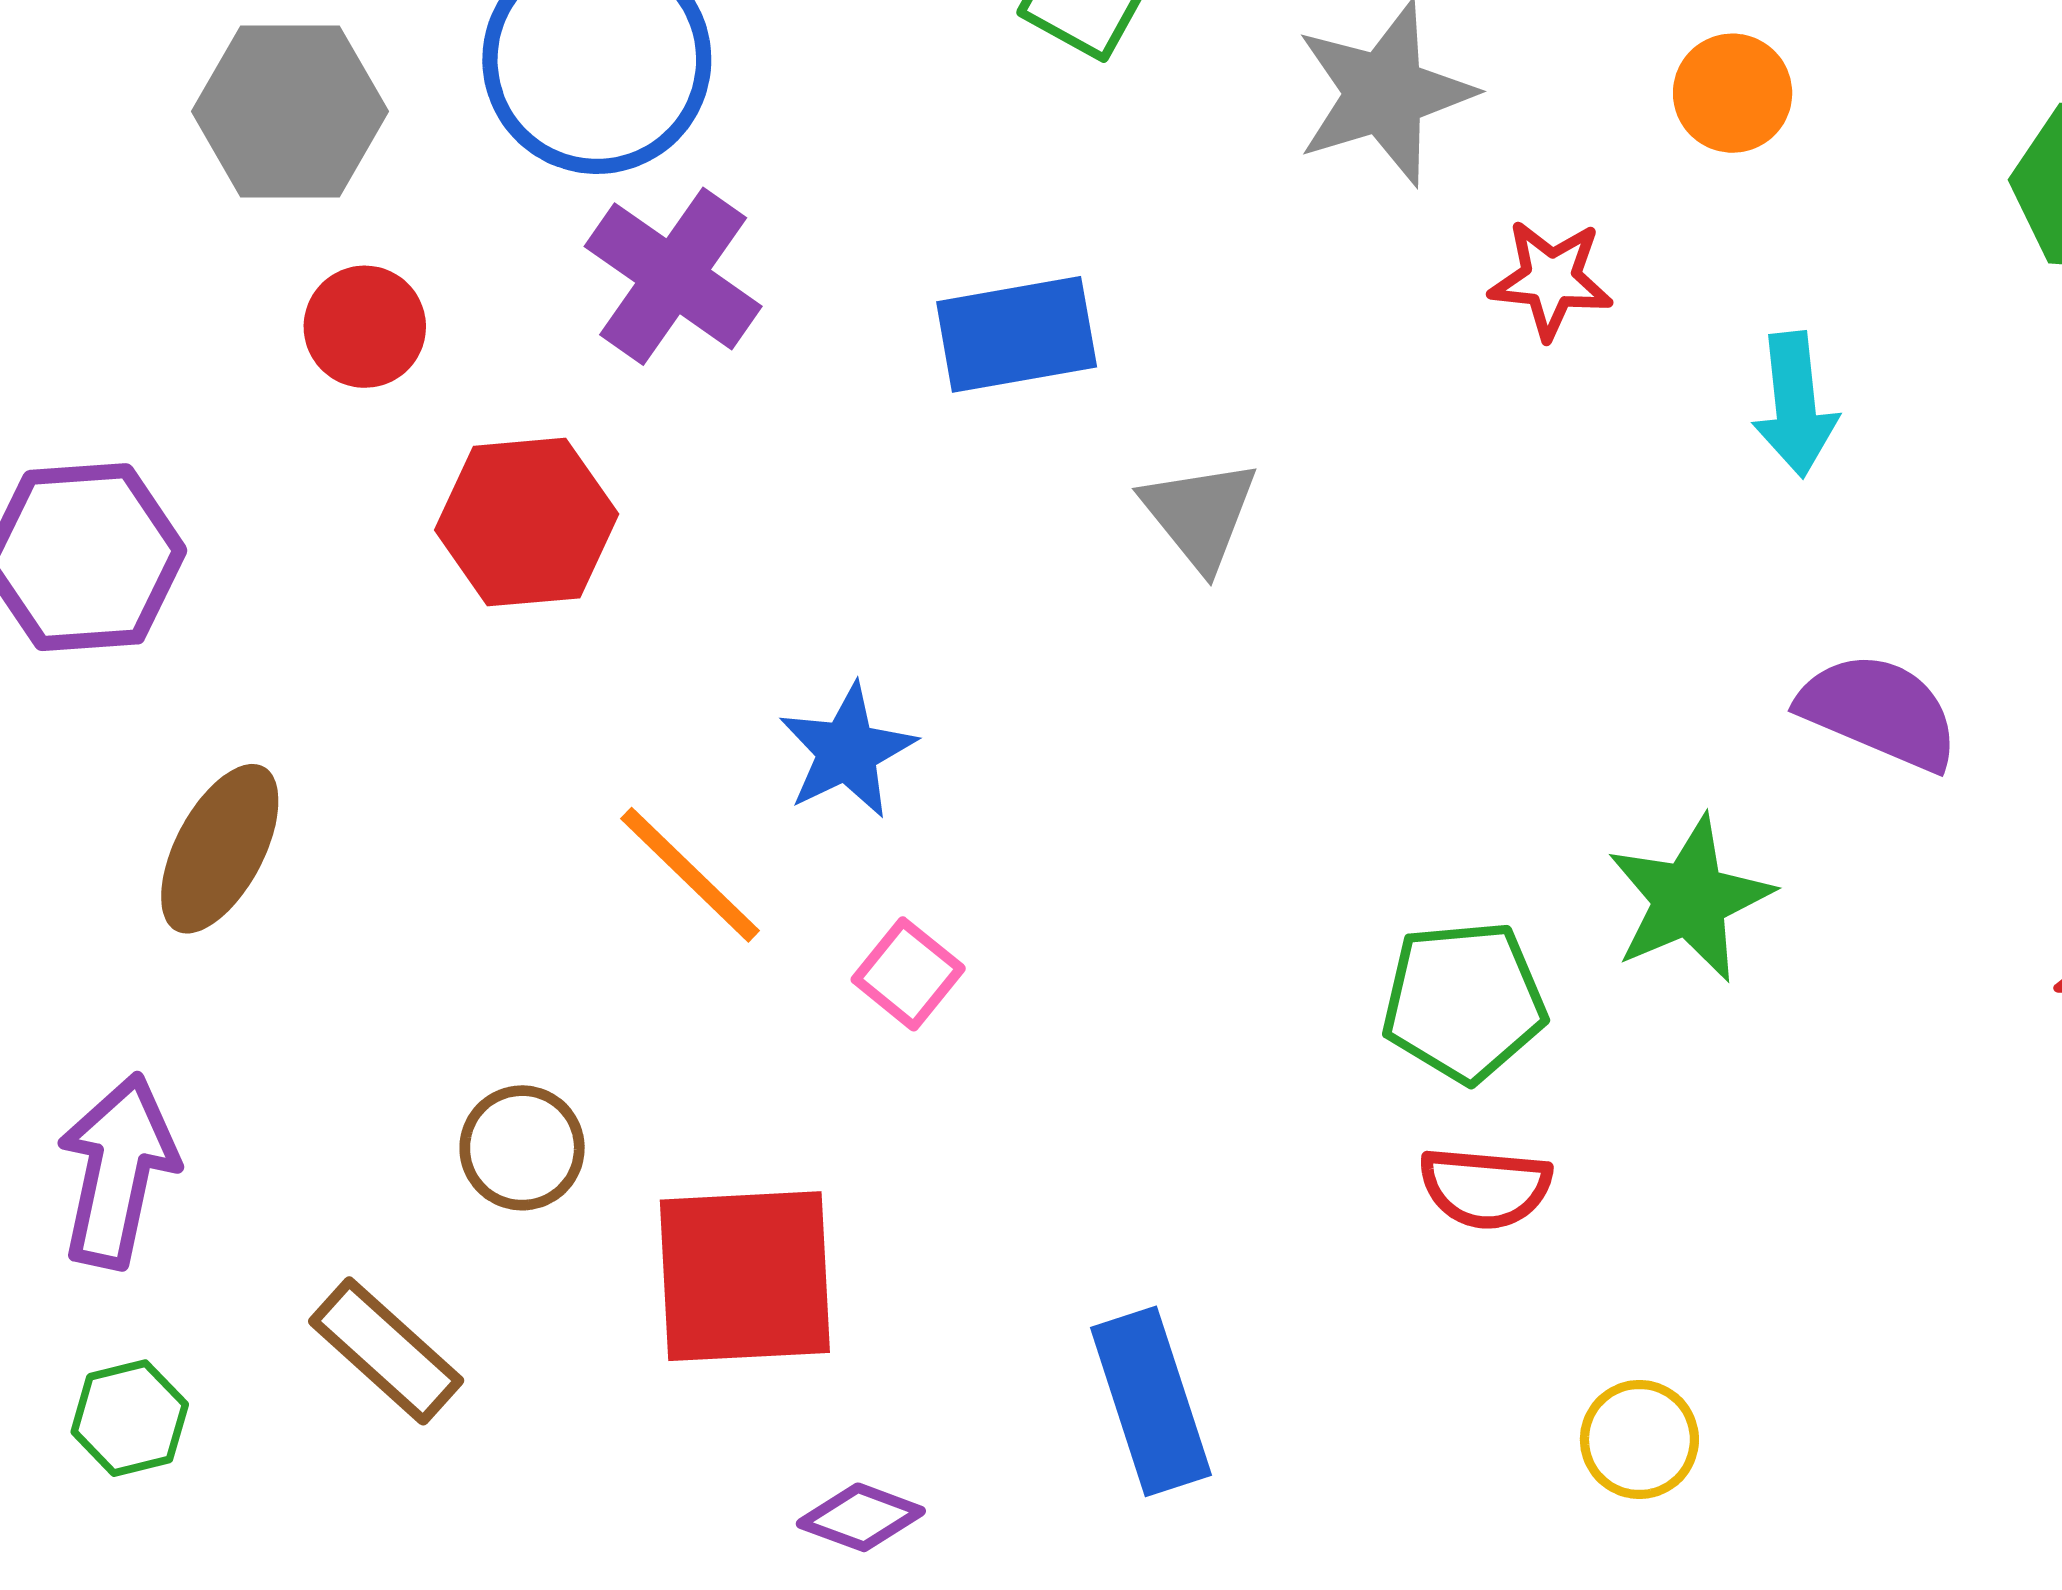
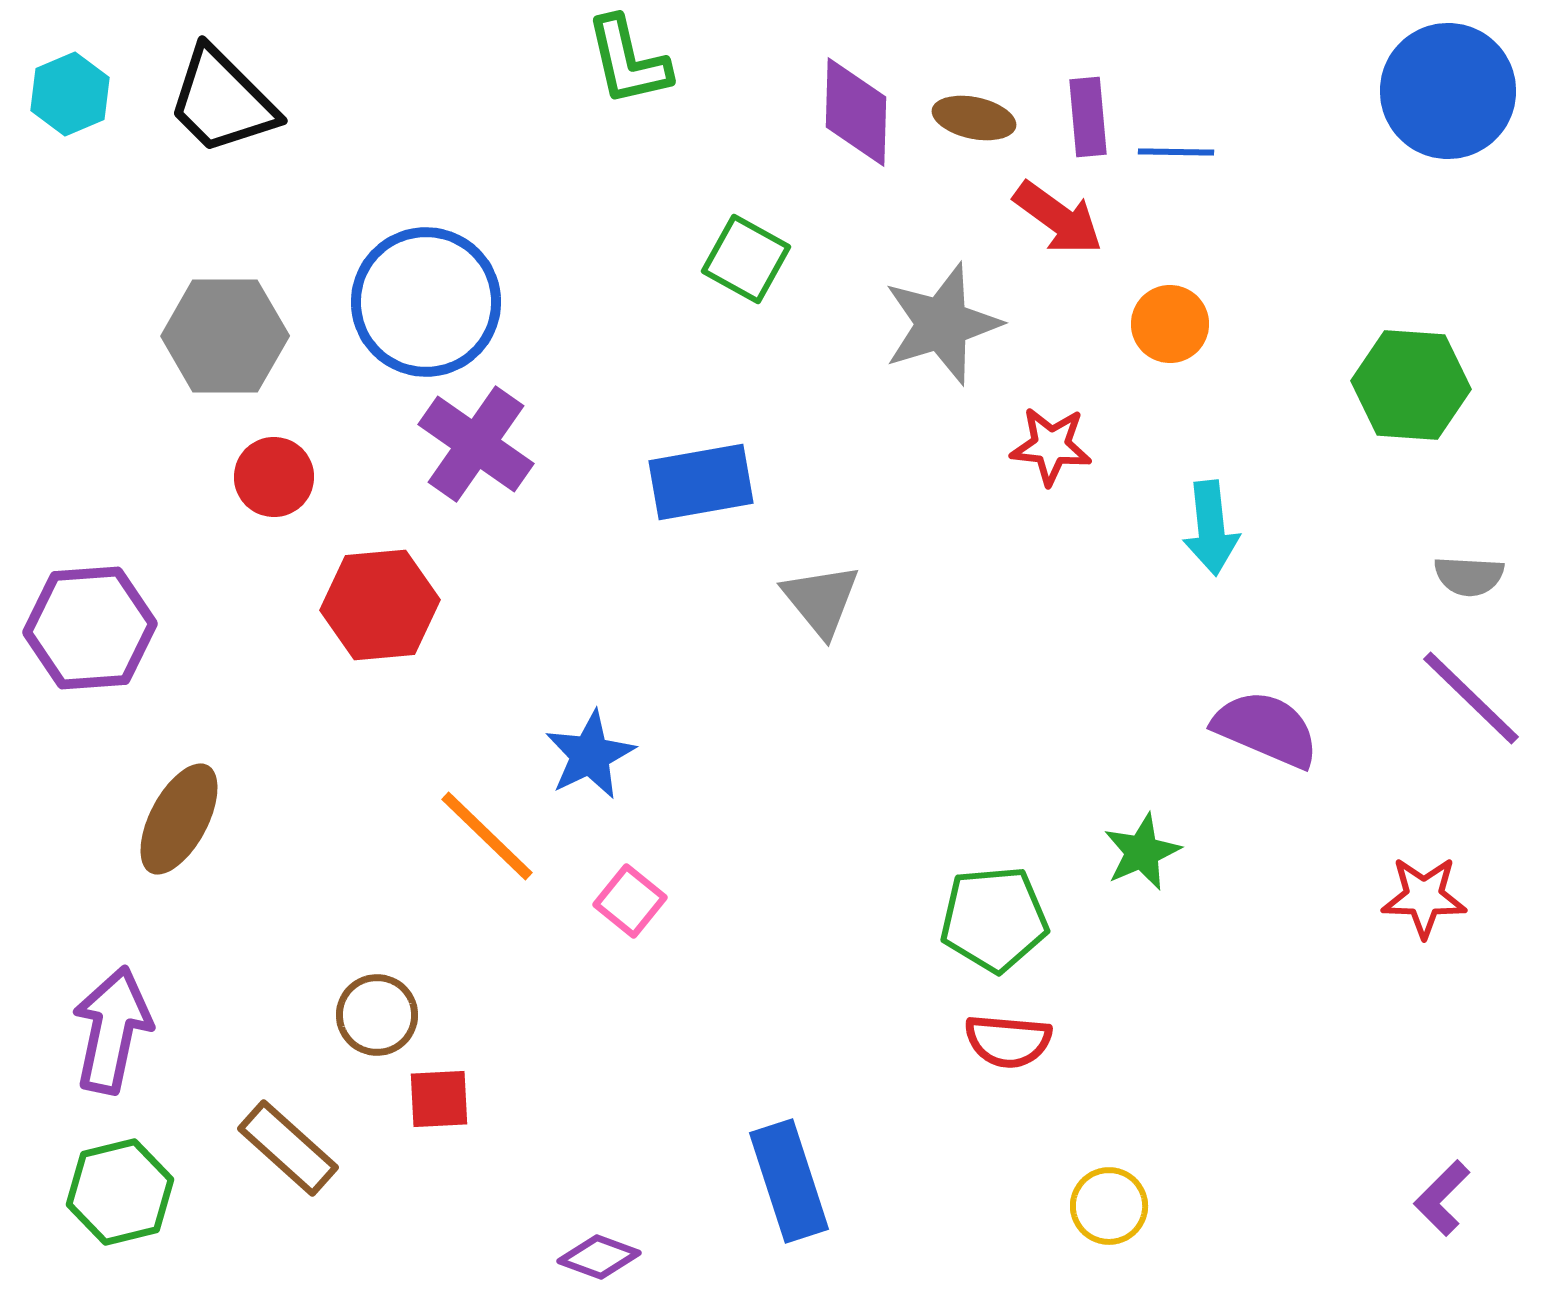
green star: (1690, 899) -> (1142, 852), size x0.7
red square: (745, 1276) -> (439, 1099), moved, size x0.5
green hexagon: (130, 1418) -> (120, 1192), size x1.4

